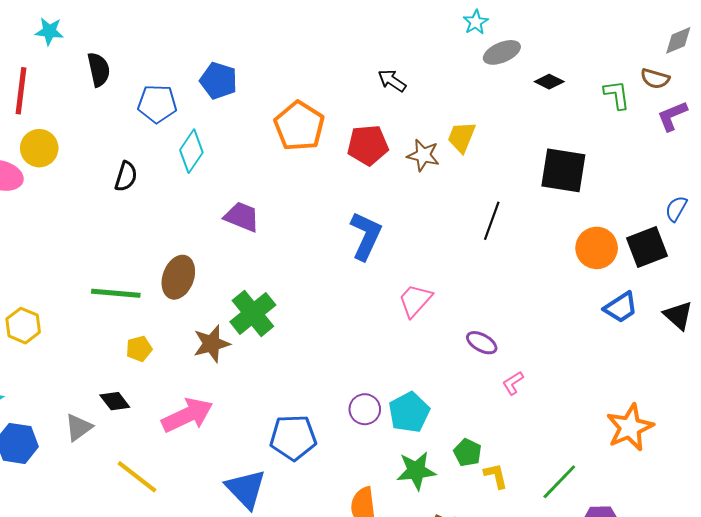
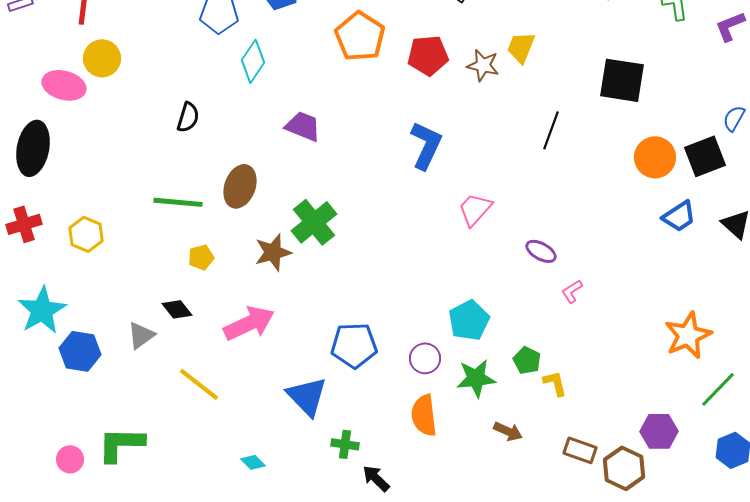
black semicircle: (126, 176) -> (188, 117), moved
purple circle: (365, 409) -> (425, 358), moved
green line: (559, 482) -> (718, 389), moved

